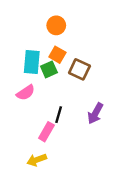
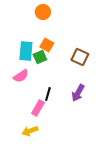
orange circle: (56, 25) -> (43, 12), moved
brown square: (79, 69) -> (80, 57), moved

